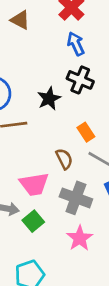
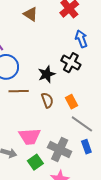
blue arrow: (76, 44) -> (81, 39), moved
brown semicircle: (64, 159) -> (47, 100), moved
green square: (33, 221) -> (35, 162), moved

